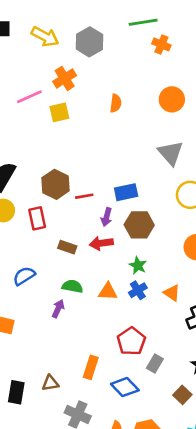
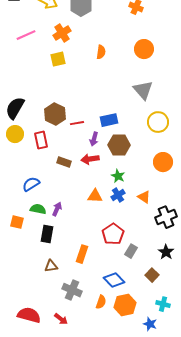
pink line: (29, 97) -> (26, 35), moved
green semicircle: (72, 286) -> (38, 209), moved
blue diamond: (125, 387) -> (114, 280), moved
black rectangle: (16, 392) -> (47, 234), moved

